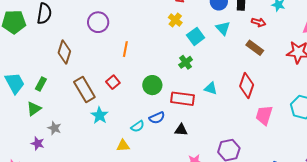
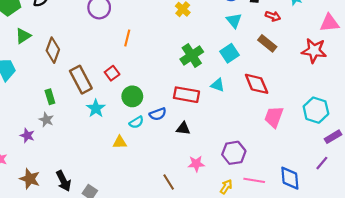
cyan square: (196, 36) -> (230, 53), moved
brown diamond: (64, 52) -> (53, 50), moved
green cross: (186, 62) -> (192, 56), size x1.5
green rectangle: (41, 84) -> (50, 97), moved, turned -48
green circle: (152, 85) -> (132, 96), moved
red diamond: (247, 85) -> (257, 84), turned -45
green triangle: (34, 109) -> (23, 36), moved

